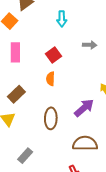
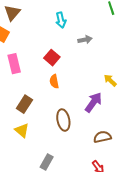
cyan arrow: (62, 19) -> (61, 20), moved
brown semicircle: (85, 144) -> (102, 137), size x0.7

